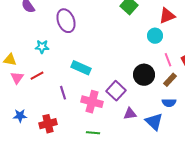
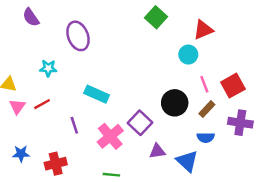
pink cross: (92, 102) -> (110, 136), turned 35

